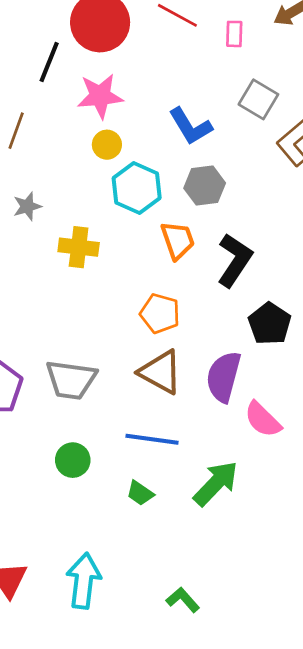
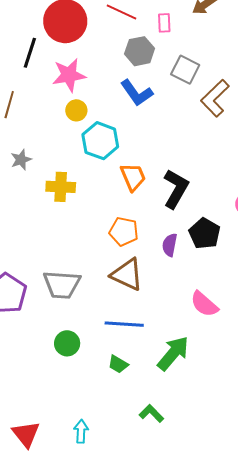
gray hexagon: (205, 186) -> (140, 51), moved
purple semicircle: (223, 377) -> (170, 245), moved, size x0.6
cyan arrow: (84, 581) -> (81, 431), size x0.6
green L-shape: (183, 600) -> (151, 413), moved

